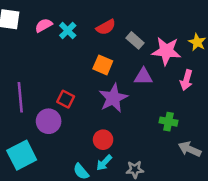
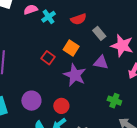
purple star: (113, 98) -> (75, 75), turned -30
red square: (66, 99) -> (48, 58), moved
purple circle: (49, 121) -> (31, 101), moved

